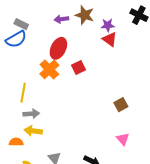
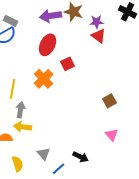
purple arrow: (61, 19) -> (51, 16), size x1.5
orange cross: (49, 69) -> (44, 79), moved
gray arrow: (31, 114) -> (21, 110), turned -77

